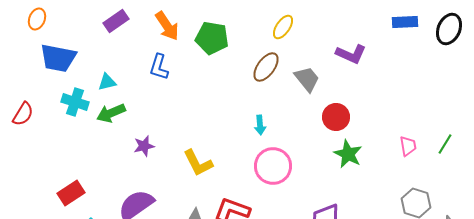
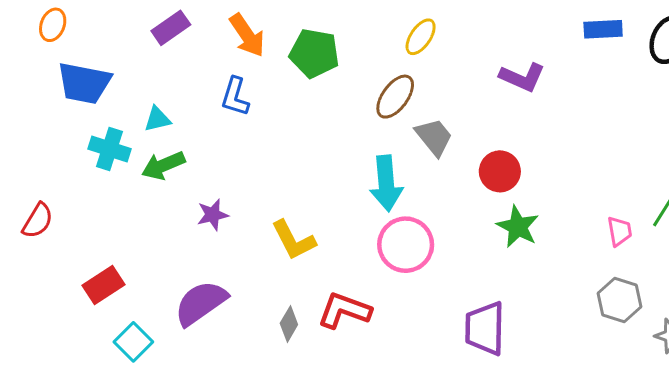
gray trapezoid: (307, 79) -> (434, 137), moved
red semicircle: (23, 114) -> (38, 221), moved
cyan arrow: (260, 125) -> (386, 183), size x1.8
pink trapezoid: (408, 146) -> (619, 231), moved

